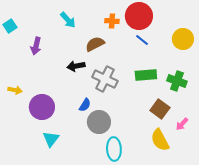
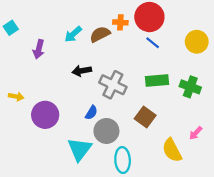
cyan arrow: (68, 20) -> (73, 34), moved, turned 90
brown semicircle: (95, 44) -> (100, 34), moved
brown square: (160, 109) -> (145, 117), moved
cyan triangle: (51, 139) -> (80, 149), moved, size x1.4

